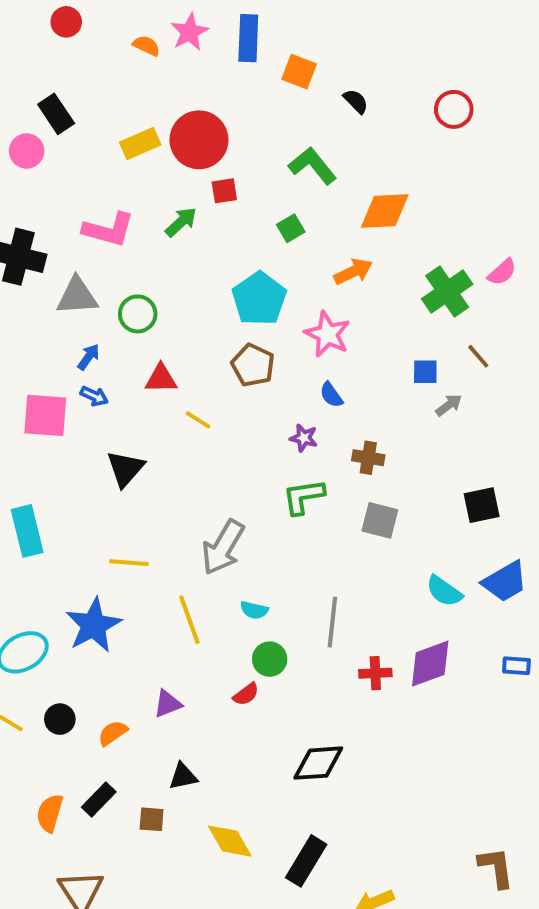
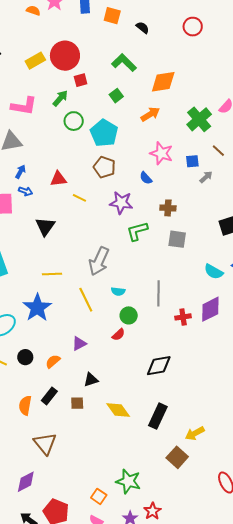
green circle: (138, 314) -> (74, 121), moved
pink star: (328, 334) -> (161, 153), moved
purple star: (304, 438) -> (121, 203), moved, size x1.6

